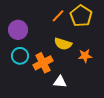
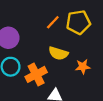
yellow pentagon: (81, 16) -> (78, 22), turned 30

